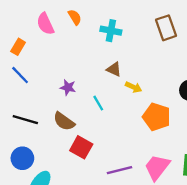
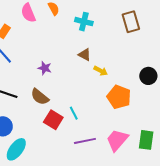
cyan line: (98, 103) -> (74, 113), moved

